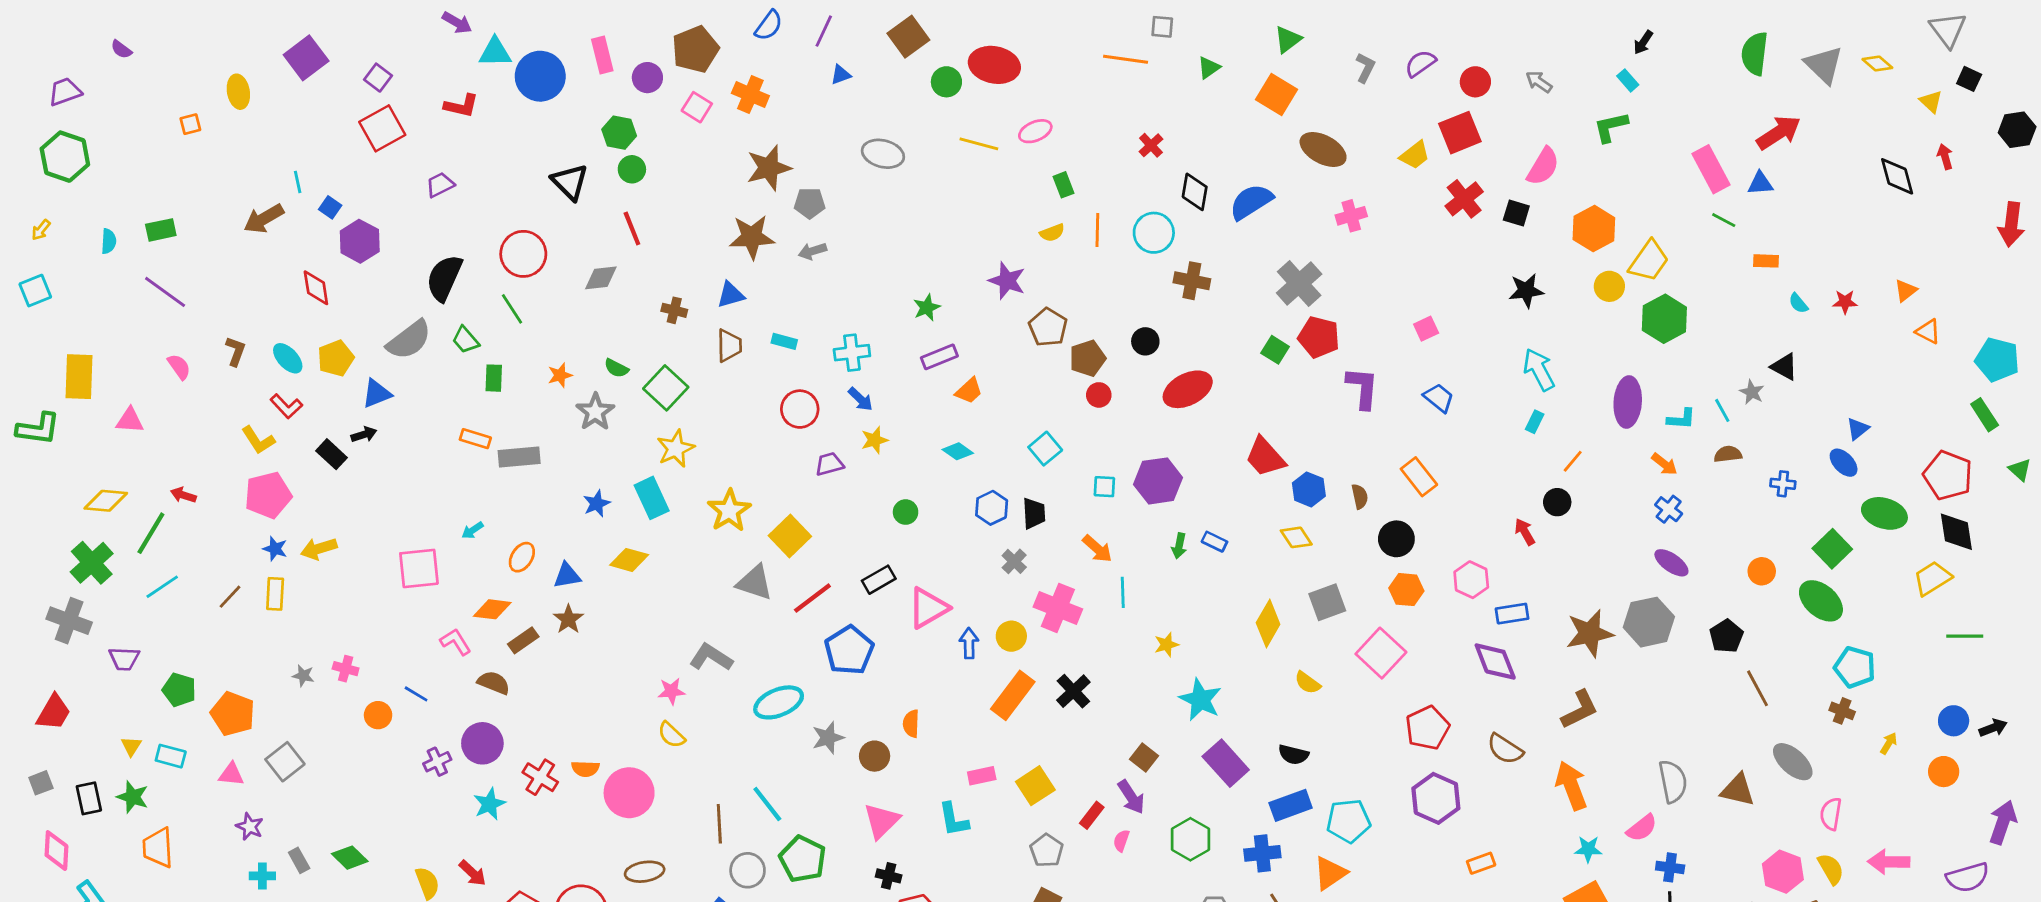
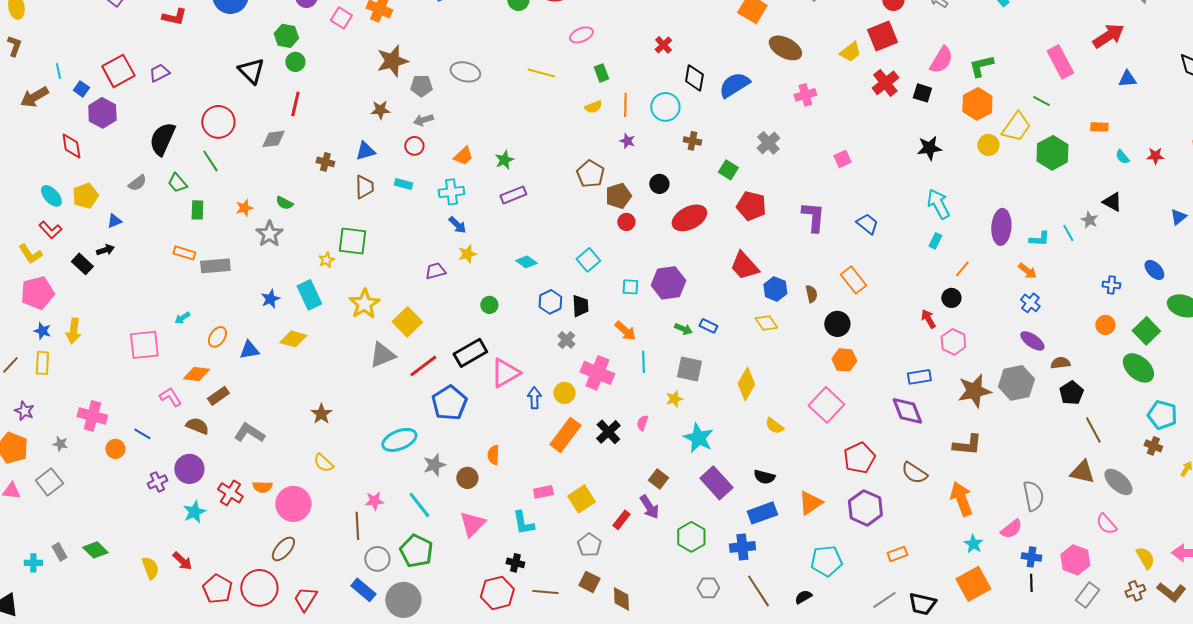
green L-shape: (1611, 127) -> (981, 66), moved
red square: (382, 128) -> (118, 71), moved
yellow line: (979, 144) -> (541, 73), moved
gray ellipse: (883, 154) -> (465, 72), moved
blue triangle: (1760, 183) -> (1127, 79), moved
green line: (1724, 220) -> (1041, 101), moved
red line: (632, 229) -> (295, 104), turned 35
brown star: (752, 237) -> (380, 110), size x0.6
purple star: (1007, 281) -> (627, 141), moved, size x0.6
brown cross: (1192, 281) -> (692, 141), size x0.7
gray cross: (1299, 284) -> (768, 143), size x0.7
green hexagon: (1664, 319) -> (1052, 153), moved
pink square: (1426, 329) -> (842, 159), moved
red pentagon: (1319, 337) -> (751, 206), moved
gray semicircle: (409, 340) -> (137, 183), size x0.6
green square: (1275, 350) -> (728, 170), moved
brown L-shape: (236, 351) -> (14, 46), moved
green square: (666, 388) -> (352, 241), moved, turned -36
orange trapezoid: (969, 391) -> (463, 156), moved
blue triangle: (377, 394) -> (114, 221), size x0.7
red circle: (800, 409) -> (414, 146), moved, size x0.7
blue triangle: (1858, 429) -> (1178, 217), moved
yellow star: (676, 449) -> (326, 260), size x0.6
brown semicircle: (1728, 454) -> (1060, 363), moved
green arrow: (1179, 546) -> (683, 329), turned -78
yellow arrow: (319, 549) -> (73, 331), turned -65
orange circle: (1762, 571) -> (1105, 325), moved
black rectangle: (879, 580) -> (470, 353), size x1.4
pink hexagon: (1471, 580) -> (953, 342), moved
gray triangle: (755, 583) -> (382, 355), turned -40
gray square: (1327, 602) -> (689, 369), moved, turned 32
brown star: (568, 619) -> (321, 414), moved
gray L-shape: (711, 657) -> (249, 433), moved
pink cross: (346, 669) -> (92, 416), size x1.6
gray star: (303, 676) -> (60, 444), moved
pink star: (671, 691) -> (374, 501), moved
brown L-shape: (1580, 709) -> (967, 445), turned 32
brown triangle: (1738, 790) -> (1082, 472), moved
cyan line: (767, 804) -> (419, 505), moved
pink semicircle: (1831, 814) -> (1106, 524), moved, turned -50
cyan pentagon: (1348, 821) -> (826, 561), moved
purple star: (250, 827) -> (24, 411), moved
pink semicircle: (1121, 841) -> (642, 423), moved
cyan star: (1588, 849) -> (973, 544), turned 30
brown ellipse: (645, 872) -> (283, 549), moved, turned -40
pink hexagon: (1783, 872) -> (1075, 560), moved
orange triangle: (1330, 873) -> (810, 503), moved
black cross: (889, 876) -> (515, 563), moved

